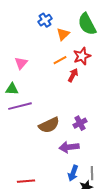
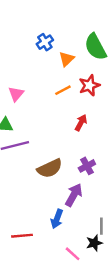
red arrow: (73, 75) -> (81, 123), moved
purple arrow: (69, 147) -> (74, 195), turned 126
blue arrow: (73, 173) -> (57, 219), moved

